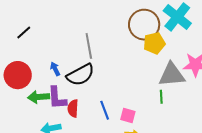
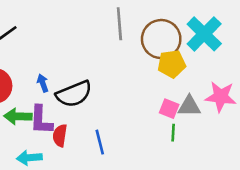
gray line: (89, 46) -> (119, 24), moved
gray triangle: (172, 75) -> (189, 106), size x0.7
pink square: (128, 115) -> (169, 109), moved

